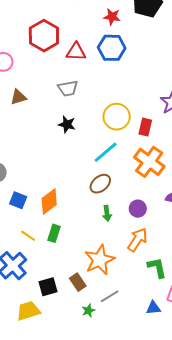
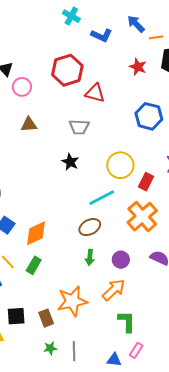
blue hexagon: (112, 48) -> (149, 116), moved
gray line: (110, 296) -> (74, 351), moved, turned -72

